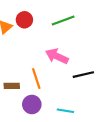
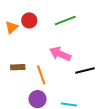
brown rectangle: (12, 86) -> (18, 67), moved

